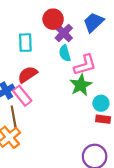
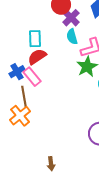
cyan rectangle: (25, 43) -> (35, 39), moved

